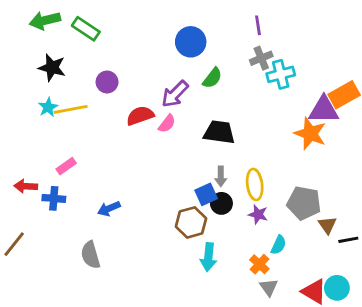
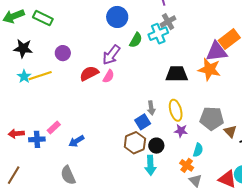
cyan cross: (281, 74) -> (158, 34), moved
black trapezoid: (219, 132) -> (177, 74), moved
pink rectangle: (66, 166) -> (54, 127), moved
black circle: (221, 203) -> (156, 146), moved

